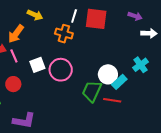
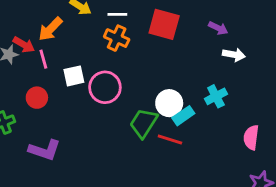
white line: (74, 16) -> (117, 14), moved, turned 64

